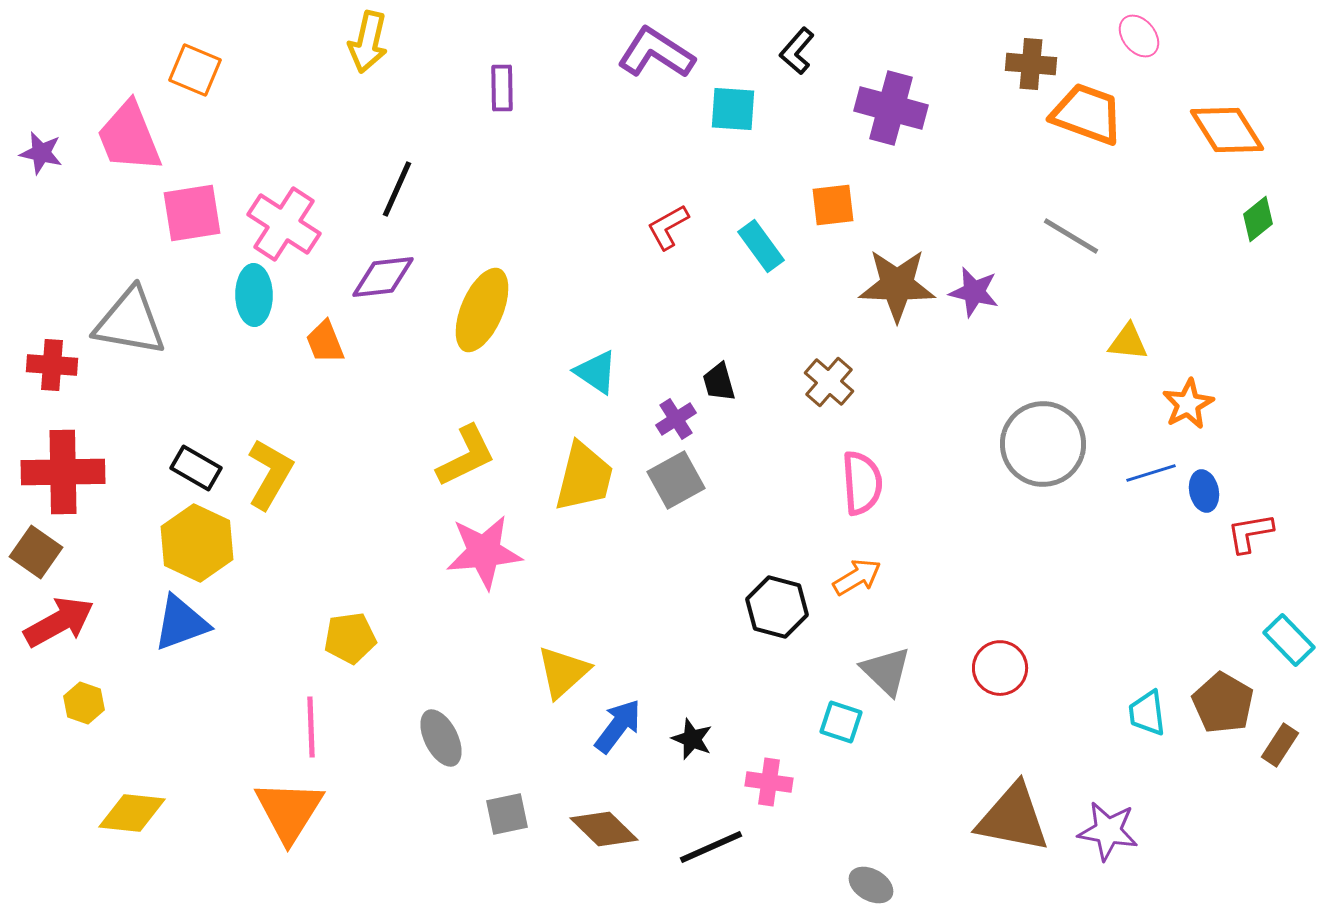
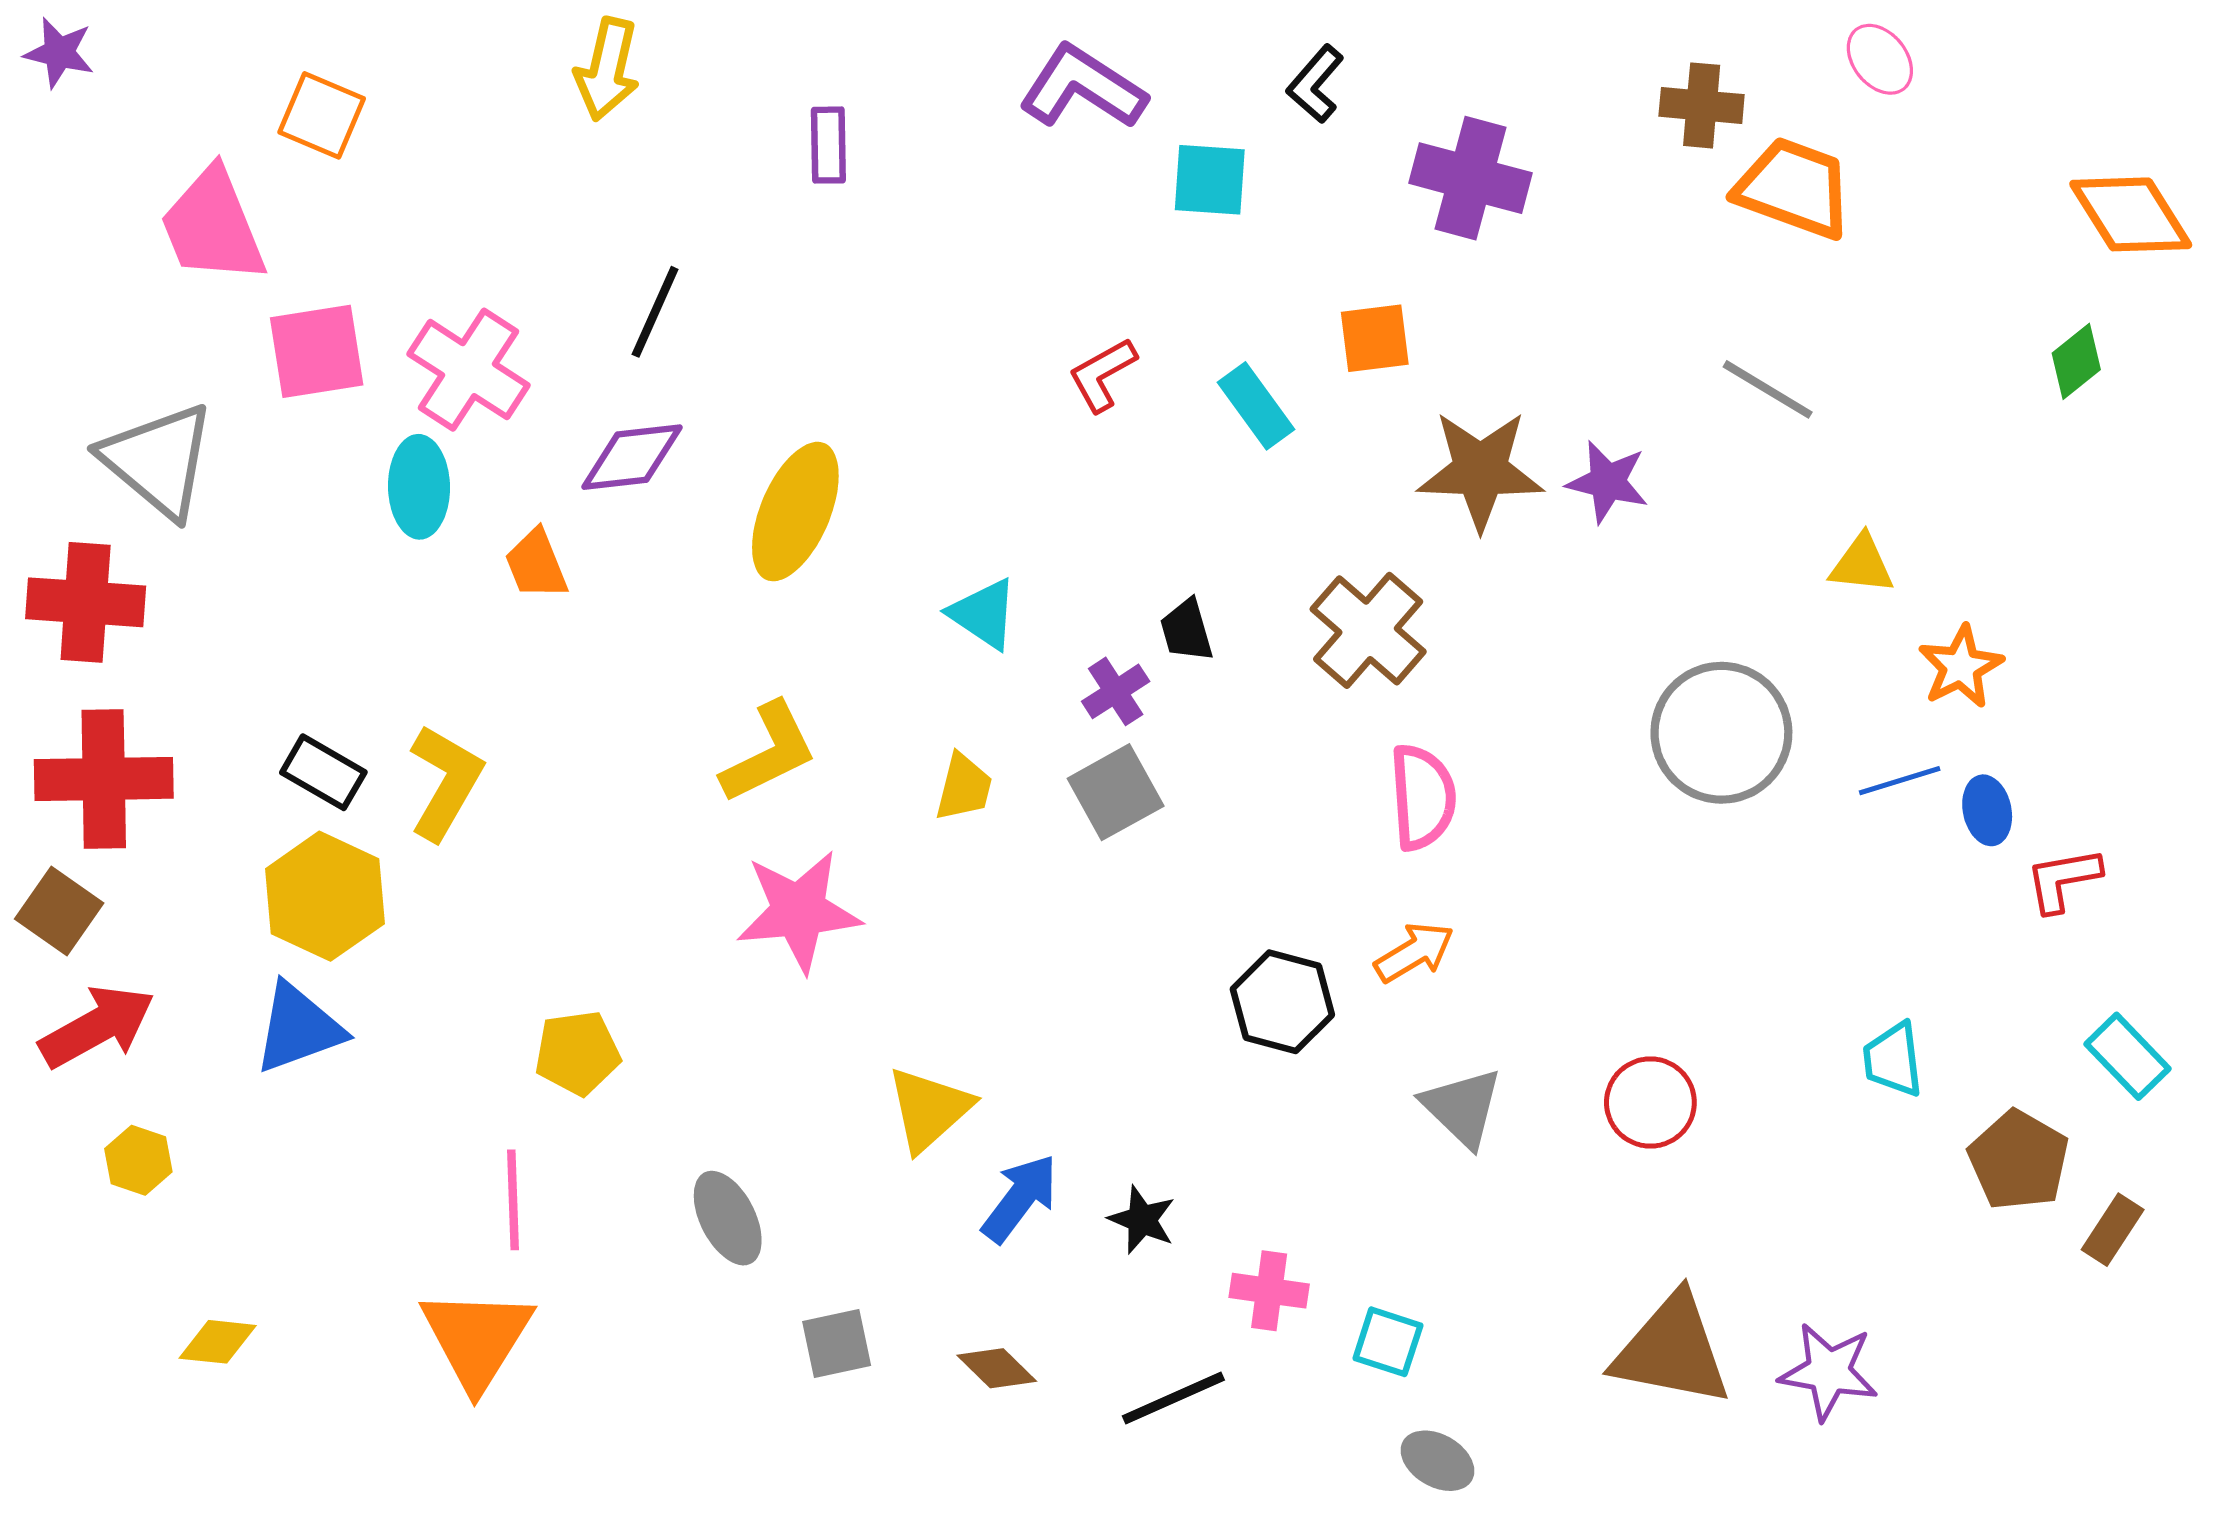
orange diamond: (1227, 130) -> (2131, 214), moved
purple star: (41, 153) -> (59, 53), moved
gray triangle: (130, 322) -> (158, 460), moved, turned 30
red cross: (52, 365) -> (86, 602), size x1.4
brown cross: (829, 382) -> (1368, 630), size x1.4
yellow trapezoid: (584, 477) -> (964, 787), size x0.6
cyan trapezoid: (1147, 713) -> (1893, 1060), moved
cyan square: (841, 722) -> (1388, 1342), moved
yellow diamond: (132, 813) -> (218, 1342), size x0.7
brown diamond: (604, 829) -> (997, 1368), size x0.7

